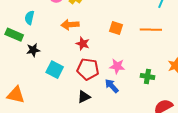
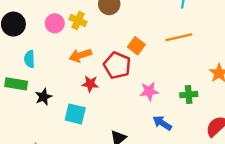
orange square: (116, 28) -> (136, 46), turned 32
red star: (83, 44) -> (90, 84), moved
red pentagon: (88, 69) -> (117, 65), moved, turned 30
blue arrow: (112, 86) -> (162, 123), moved

